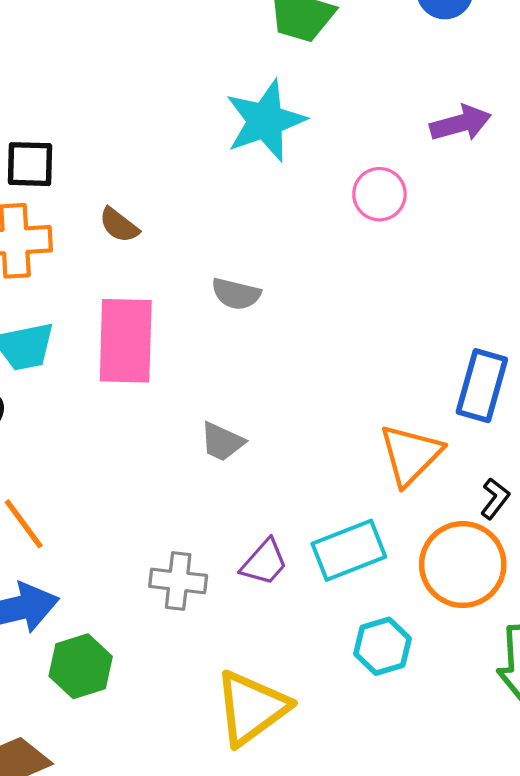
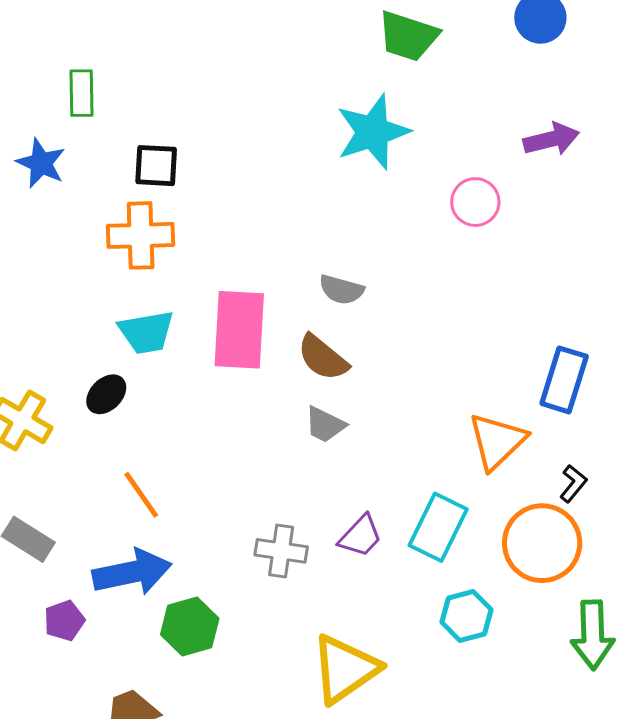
brown semicircle: (119, 225) -> (323, 358), moved, size x1.4
cyan rectangle: (349, 550) -> (438, 527), turned -44

